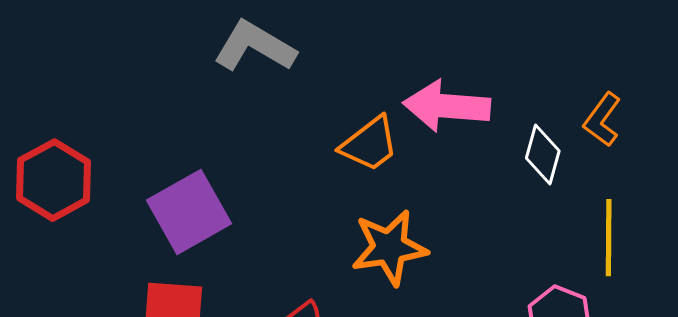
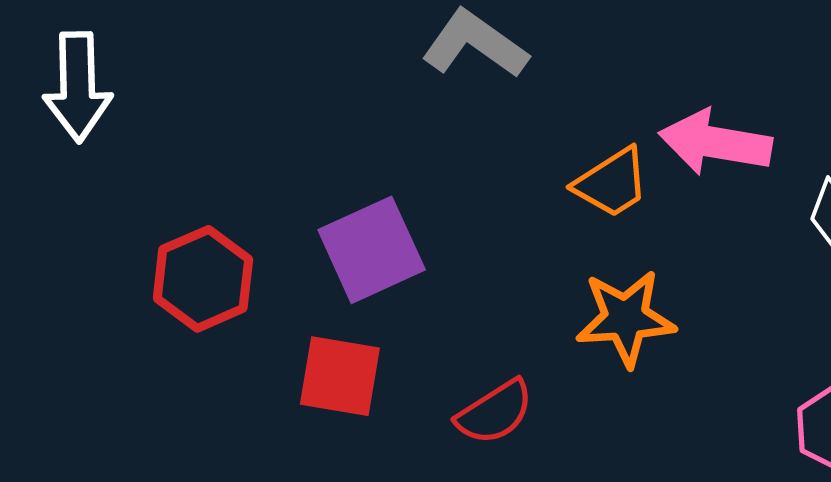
red hexagon: (54, 180) -> (203, 279), moved

